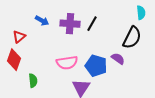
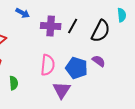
blue arrow: (42, 21) -> (23, 13), moved
black semicircle: (132, 38) -> (101, 31), moved
pink semicircle: (67, 63) -> (48, 65), turned -75

